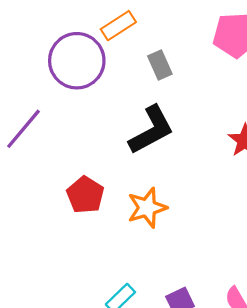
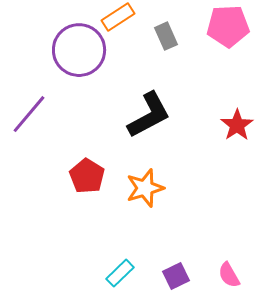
gray rectangle: (160, 65) -> (166, 36), moved

